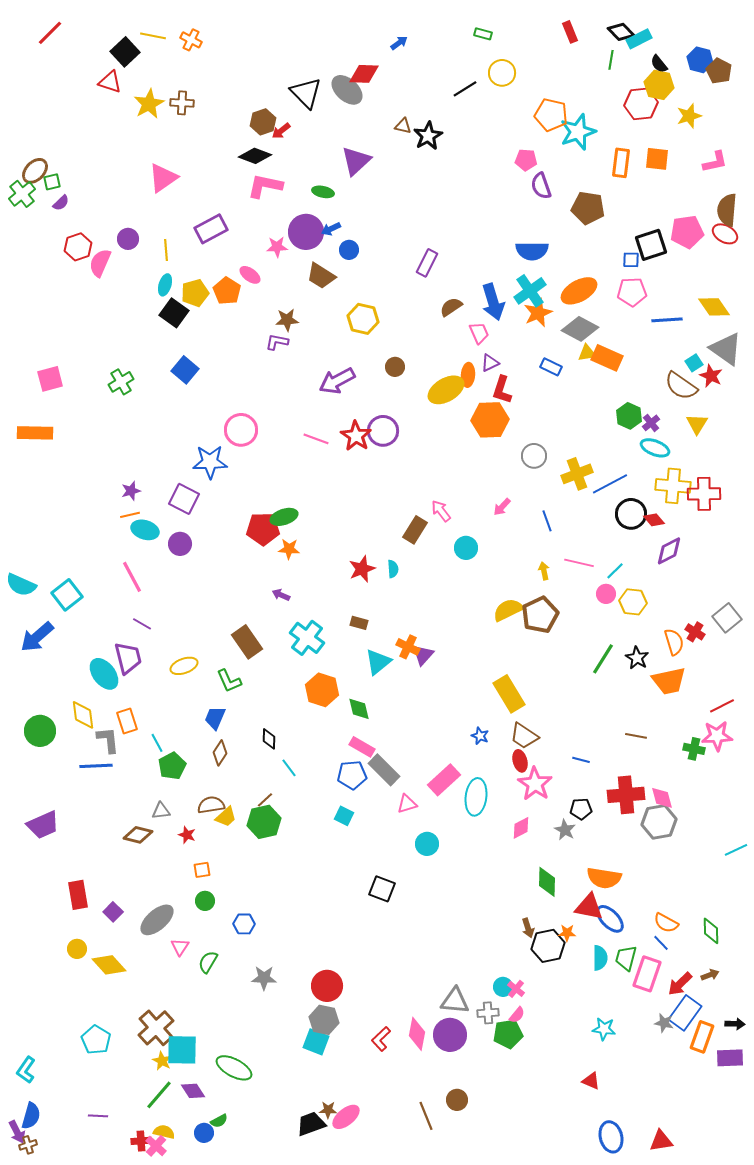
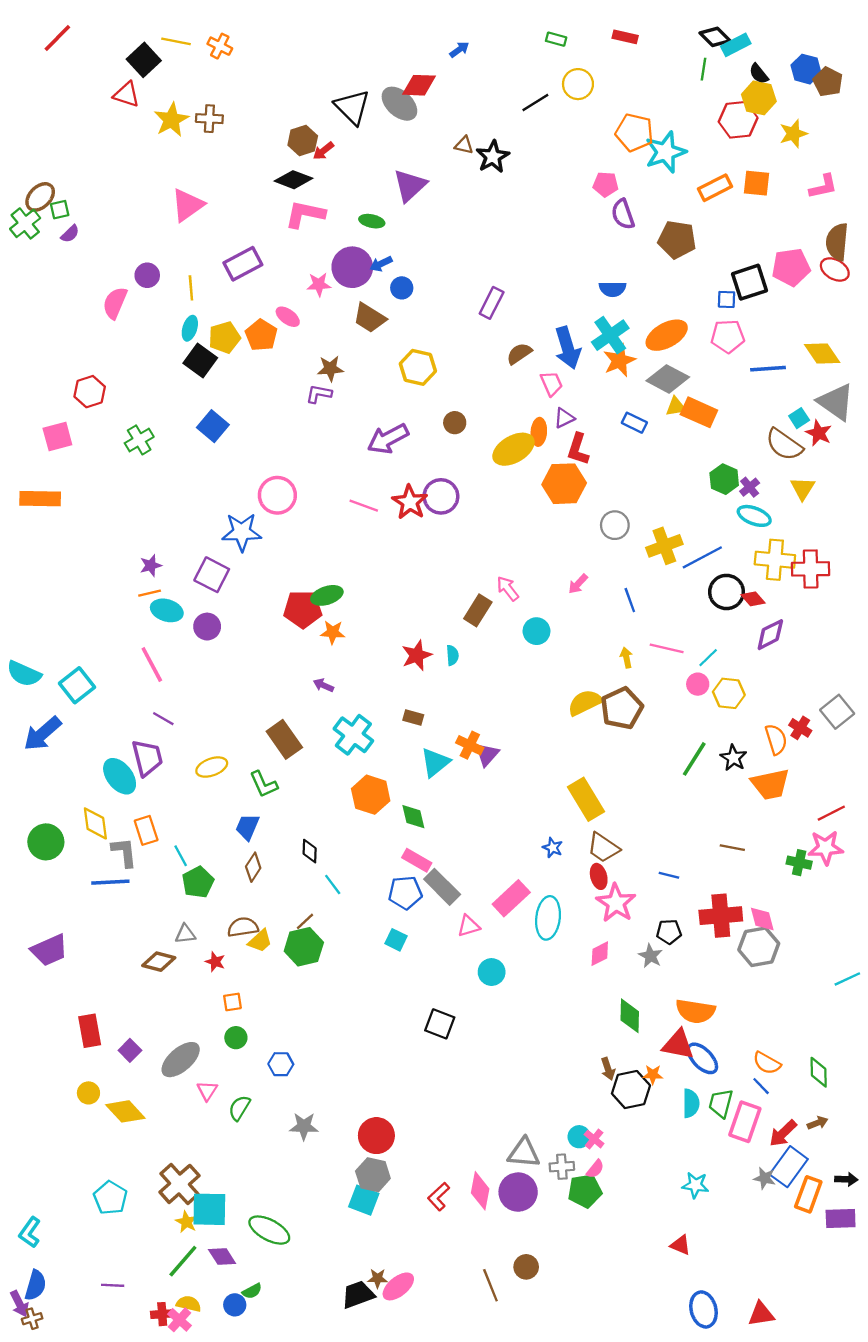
red rectangle: (570, 32) -> (625, 37), moved, turned -55
orange rectangle: (621, 163) -> (715, 188), turned 56
red hexagon: (78, 247) -> (90, 392), moved
blue semicircle: (532, 251) -> (613, 289), size x0.7

